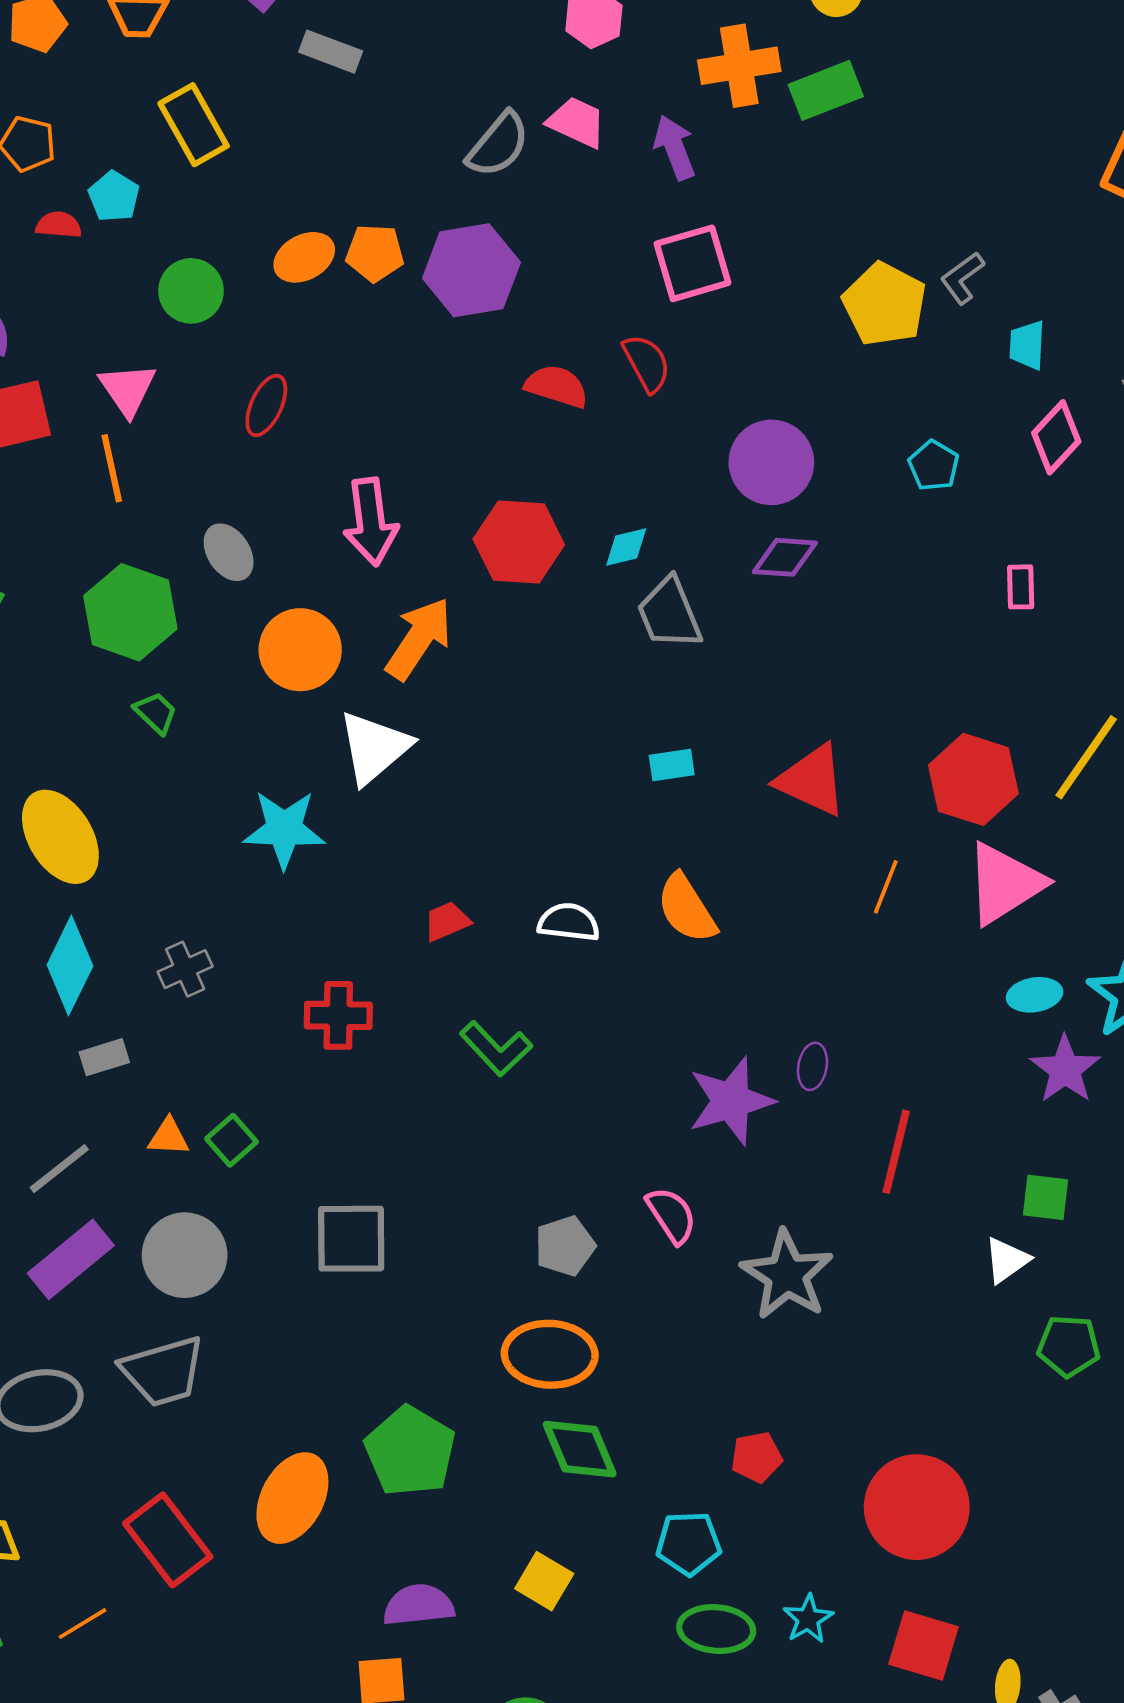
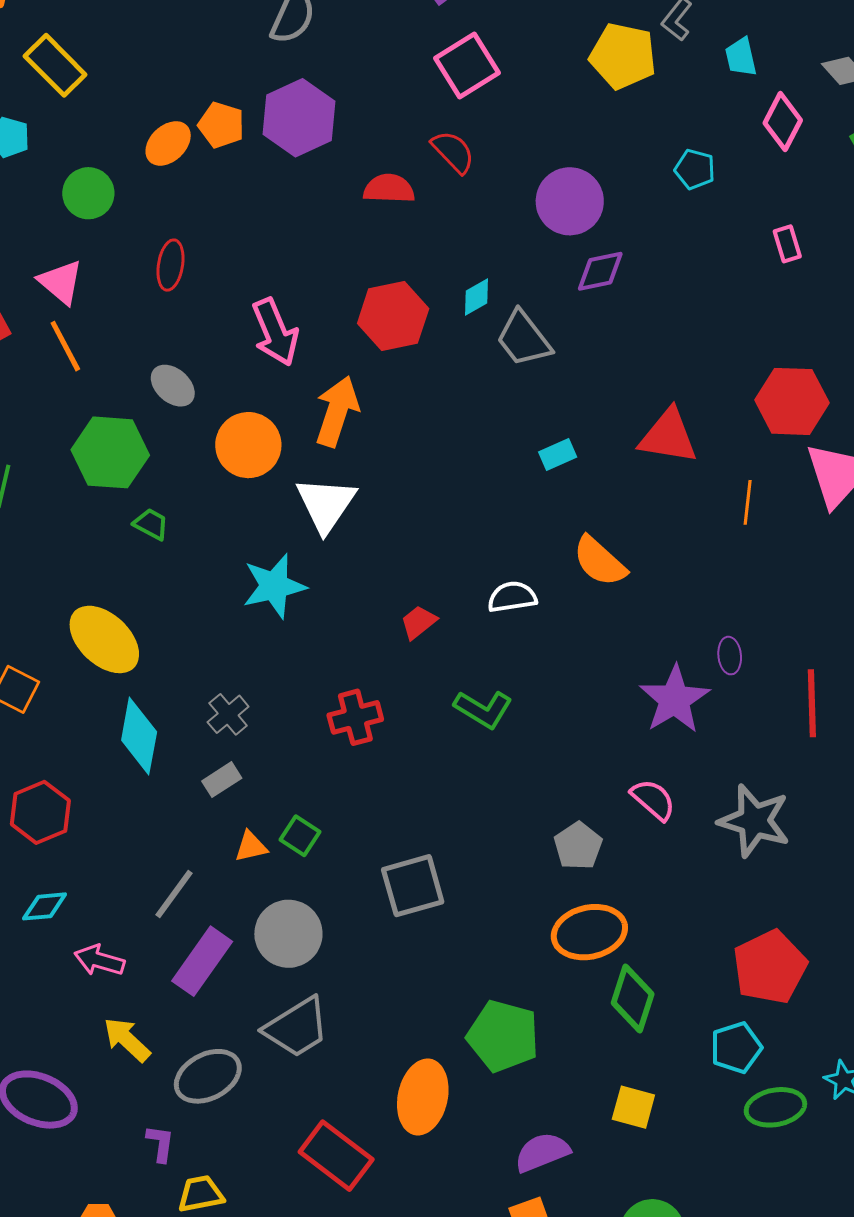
orange pentagon: (375, 253) -> (221, 125), turned 30
gray rectangle: (104, 1057) -> (222, 780), moved
green diamond: (580, 1449) -> (633, 998), turned 56
red pentagon: (756, 1457) -> (770, 967), size x1.8

